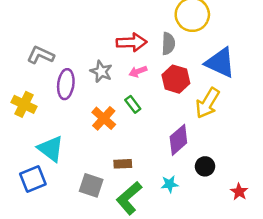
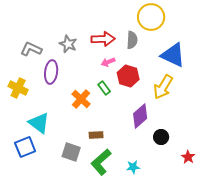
gray star: (101, 71) -> (68, 44), moved
red hexagon: (176, 79) -> (128, 76), moved
cyan star: (170, 184) -> (133, 167), moved

